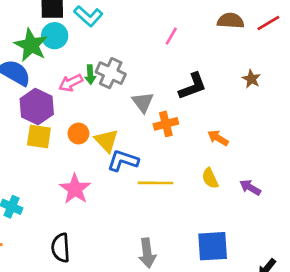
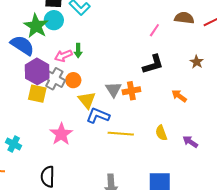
pink line: (171, 36) -> (154, 30), moved
gray cross: (111, 73) -> (54, 79), moved
gray triangle: (143, 102) -> (113, 89), moved
orange circle: (78, 134) -> (73, 80), moved
orange arrow: (218, 138) -> (179, 96), moved

